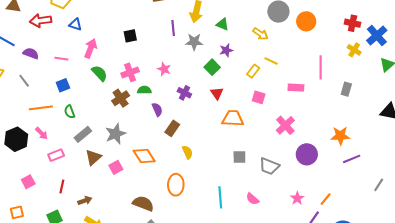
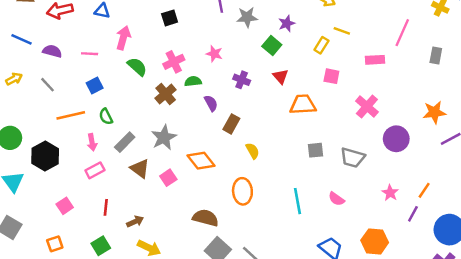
pink line: (321, 67) -> (402, 33), turned 30
pink arrow: (42, 133) -> (92, 142), moved, turned 40
brown triangle: (93, 157) -> (140, 169), turned -36

